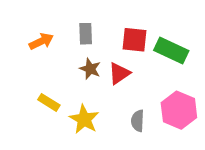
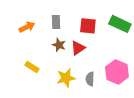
green rectangle: (171, 50) -> (120, 24), moved
yellow star: (84, 119) -> (66, 78), moved, turned 30

